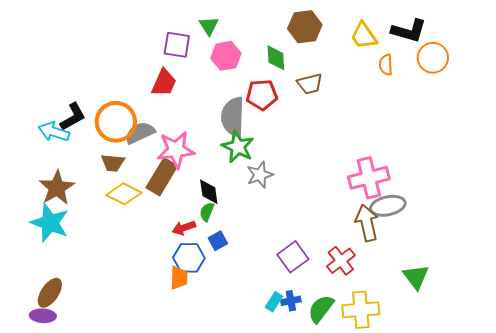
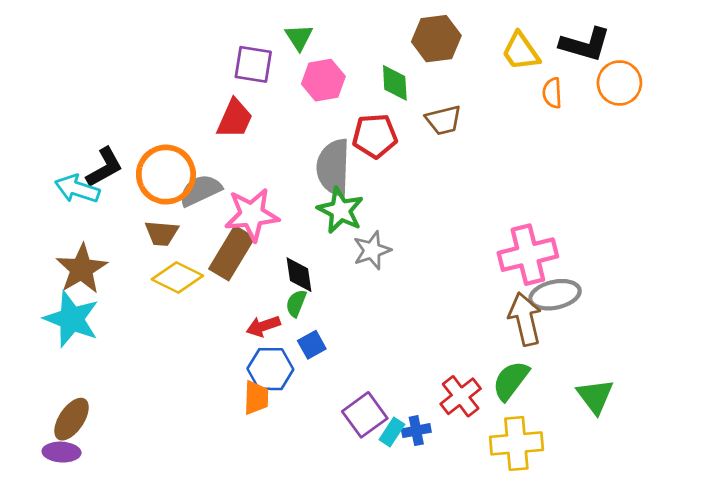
purple square: (293, 257) -> (365, 415), moved
red cross: (341, 261) -> (461, 396), moved
green semicircle: (321, 309) -> (511, 381), moved

